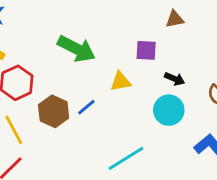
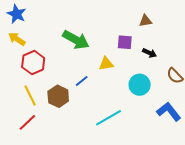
black arrow: (175, 79) -> (149, 53), moved
brown hexagon: (54, 111) -> (58, 96), moved

